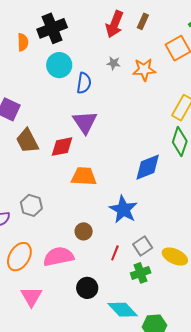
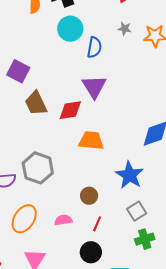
gray hexagon: (31, 205) -> (38, 168), size x1.4
gray square: (143, 246) -> (137, 211), moved
red line: (115, 253) -> (97, 224), moved
pink semicircle: (59, 257) -> (63, 220), size x0.6

